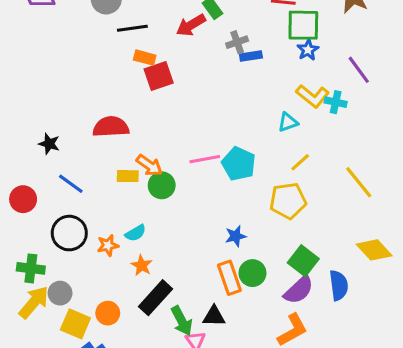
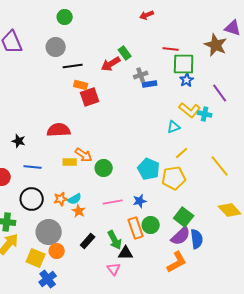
pink line: (205, 159) -> (113, 202), moved
cyan pentagon: (239, 164) -> (149, 169), moved
blue line: (71, 184) -> (33, 167), turned -30
green circle: (162, 185) -> (104, 168), moved
orange star: (108, 245) -> (61, 199), moved
orange star: (142, 265) -> (79, 211), moved
blue semicircle: (339, 285) -> (197, 239), moved
gray circle: (60, 293) -> (49, 232), moved, size x1.6
black rectangle: (155, 298) -> (88, 241), size x0.7
green arrow: (182, 321) -> (115, 240), moved

